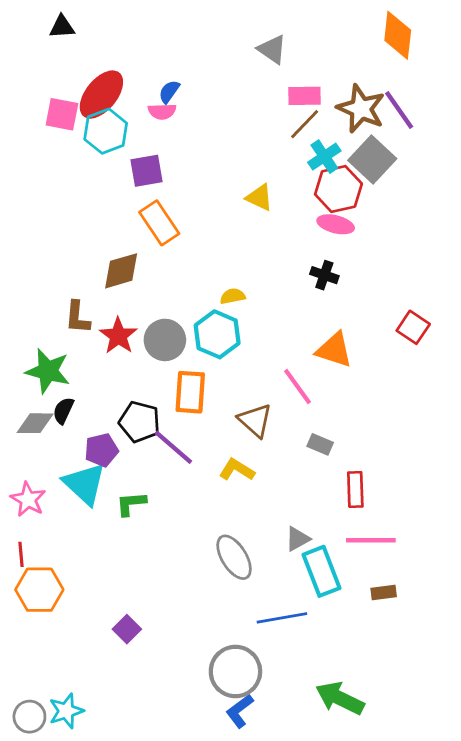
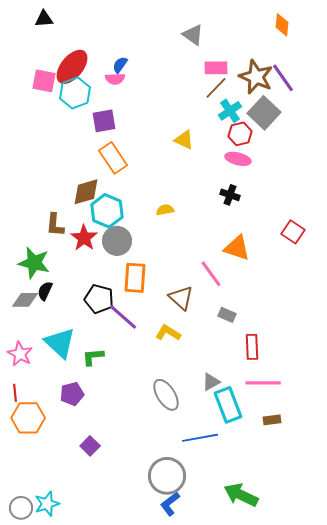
orange diamond: (398, 35) -> (282, 25), size x0.7
red hexagon: (338, 189) -> (240, 134), size x0.7
cyan hexagon: (217, 334) -> (107, 211), moved
purple pentagon: (101, 450) -> (72, 394), moved

